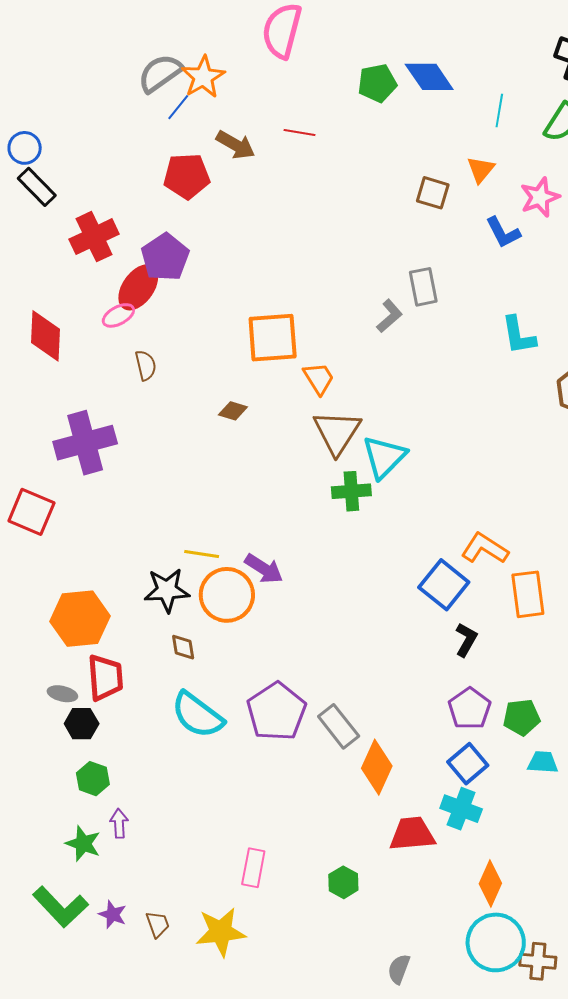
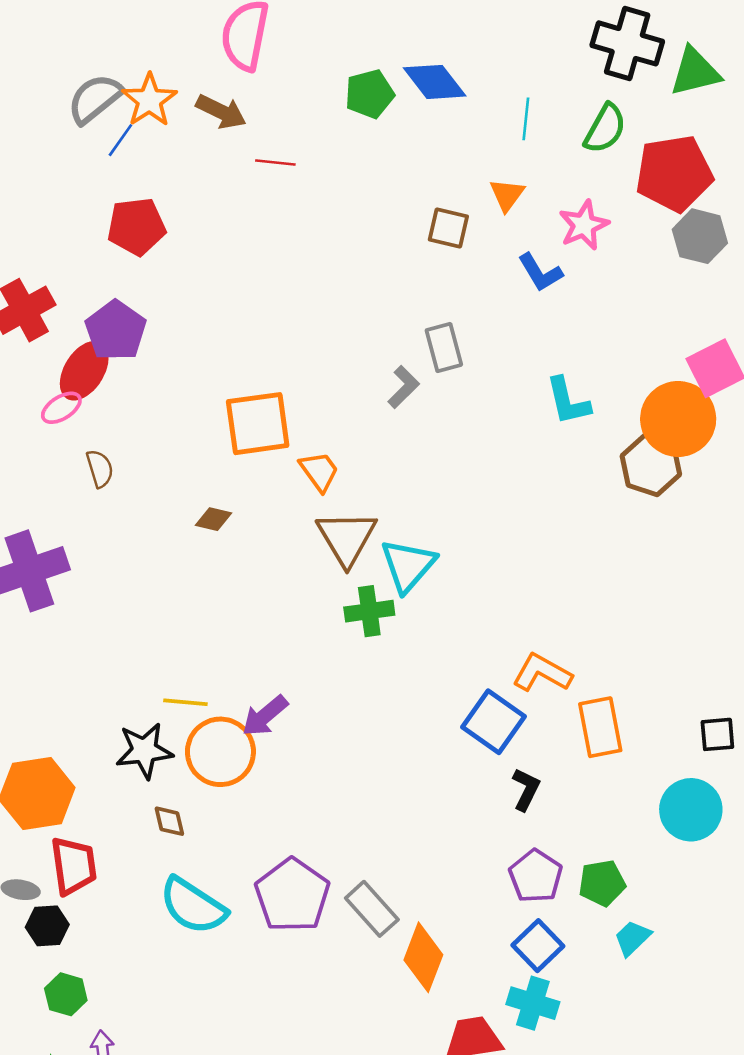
brown arrow: (236, 145) -> (221, 112), moved
purple arrow: (264, 569) -> (265, 716), turned 111
cyan trapezoid: (543, 762) -> (632, 938), turned -44

